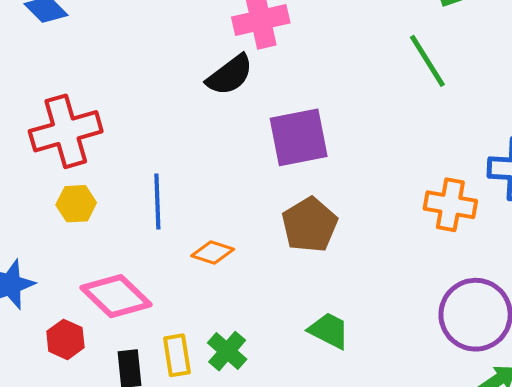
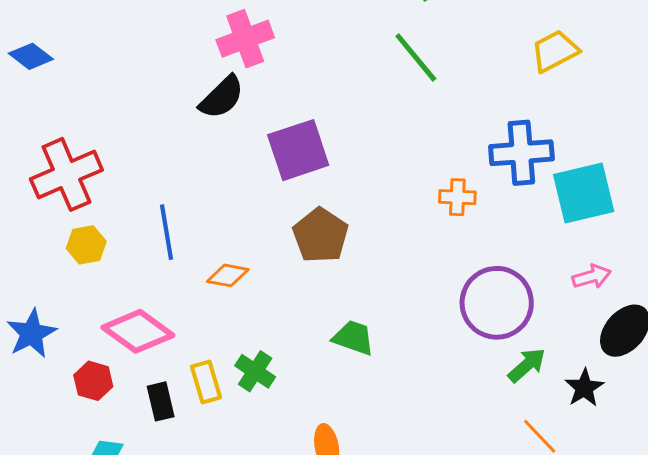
orange cross: (450, 205) -> (457, 197), size x0.7

